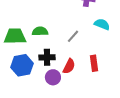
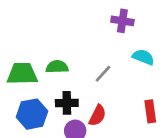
red rectangle: (94, 63) -> (150, 111), moved

